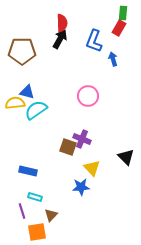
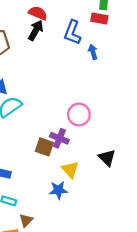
red semicircle: (62, 23) -> (38, 13), turned -66
red rectangle: (119, 28) -> (99, 18), turned 70
pink circle: (88, 96) -> (79, 115), moved

